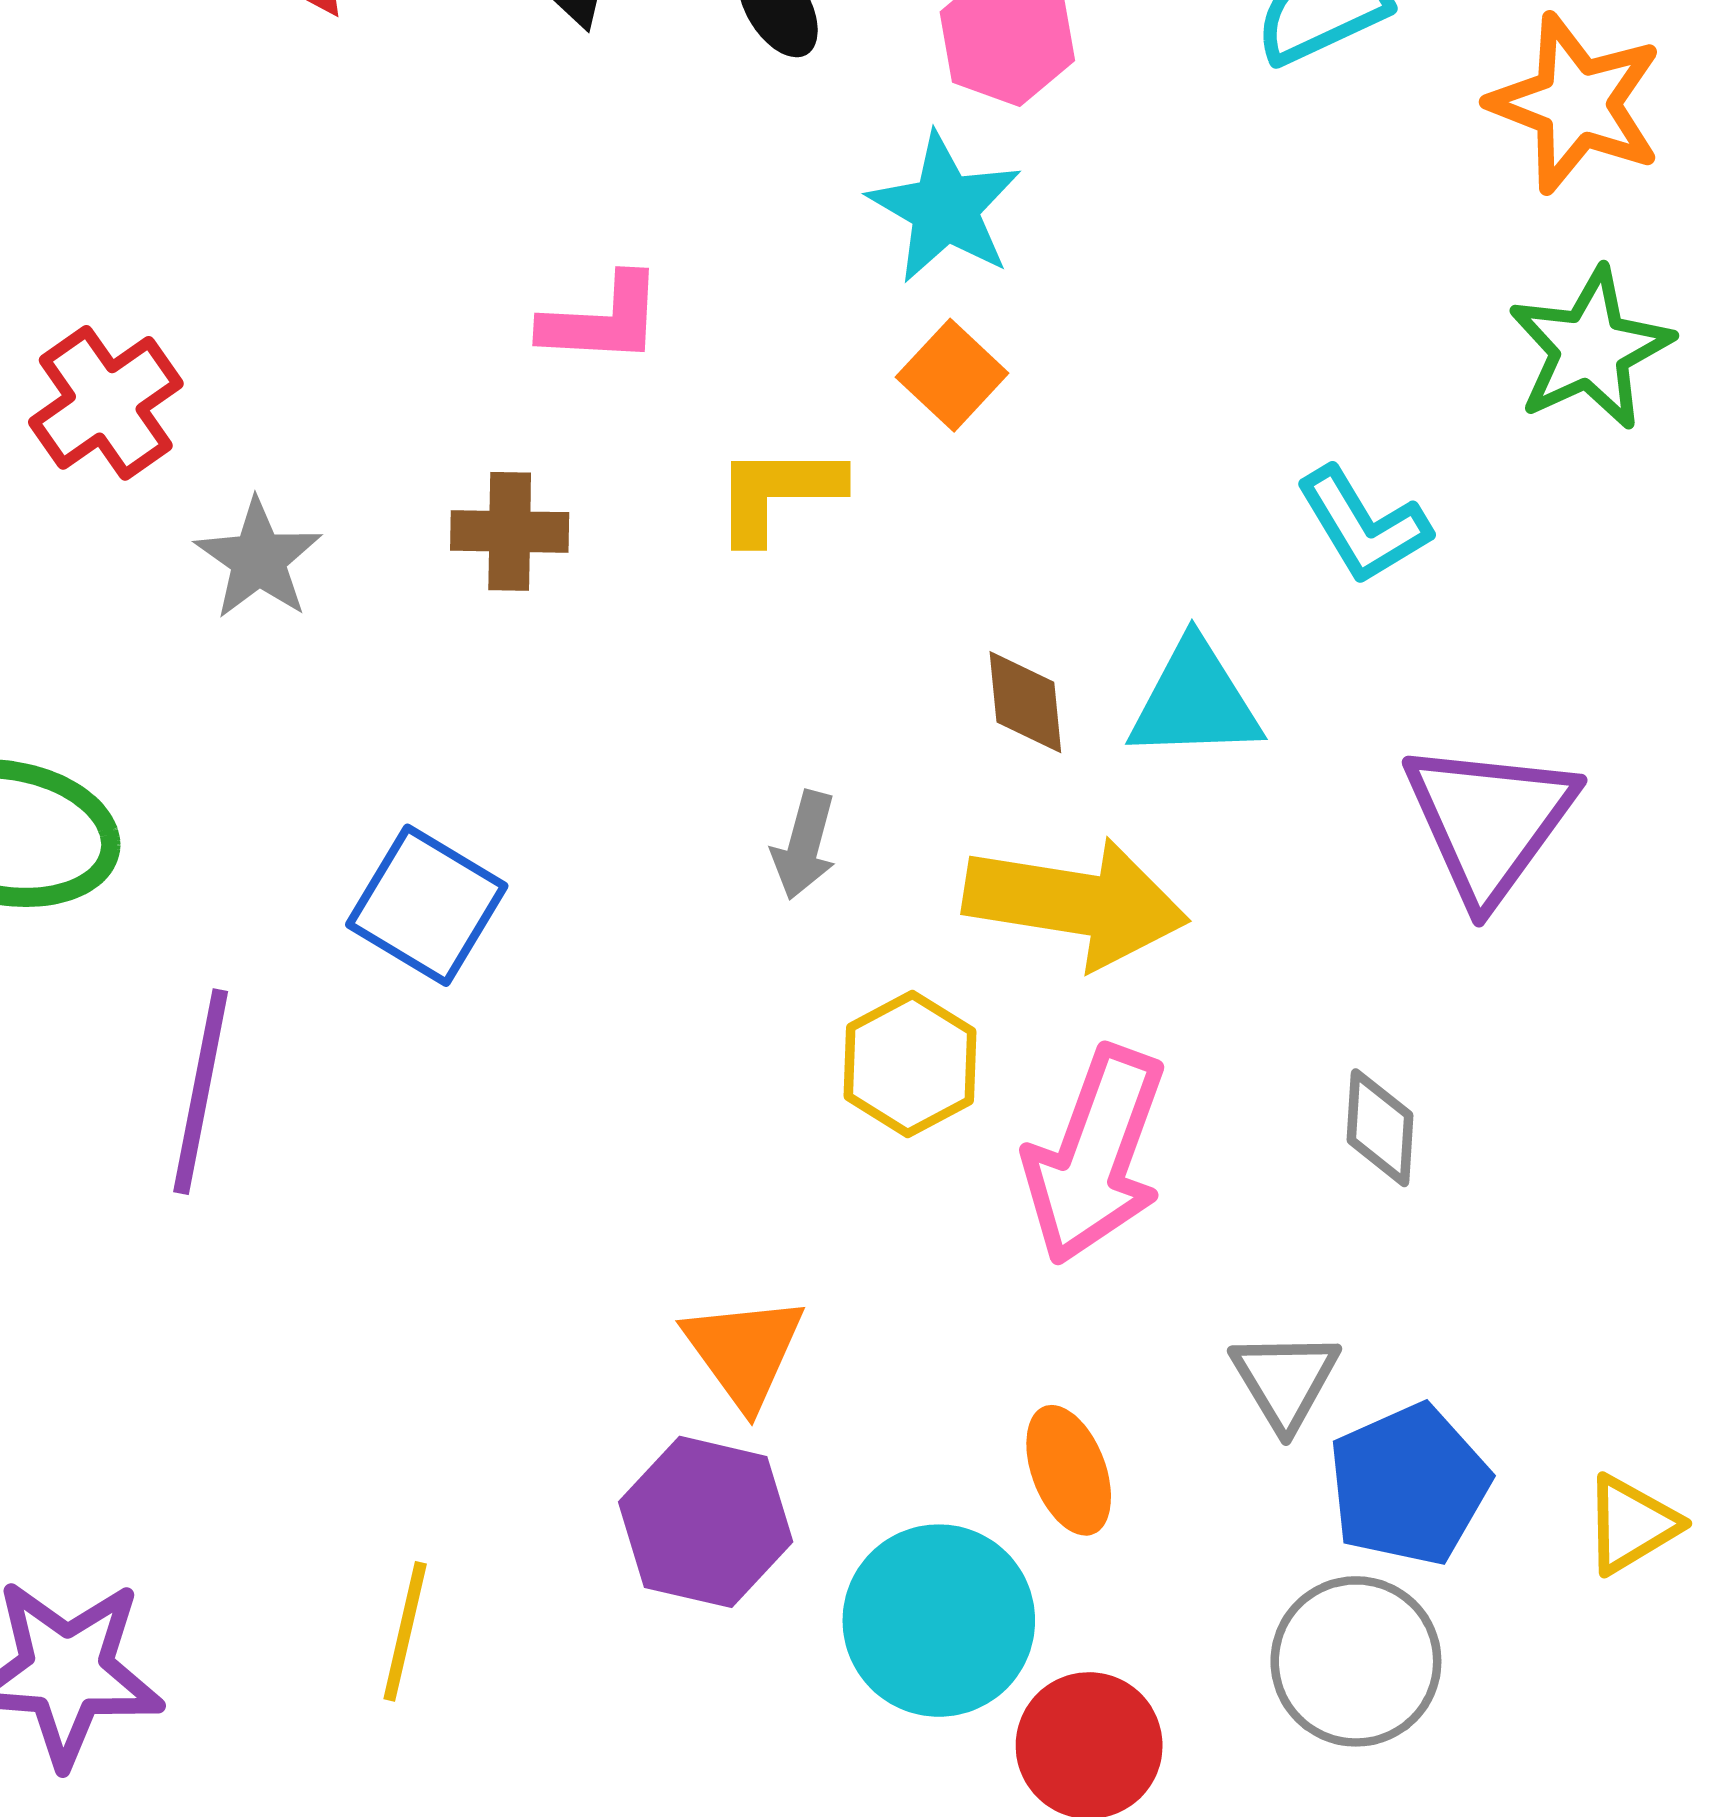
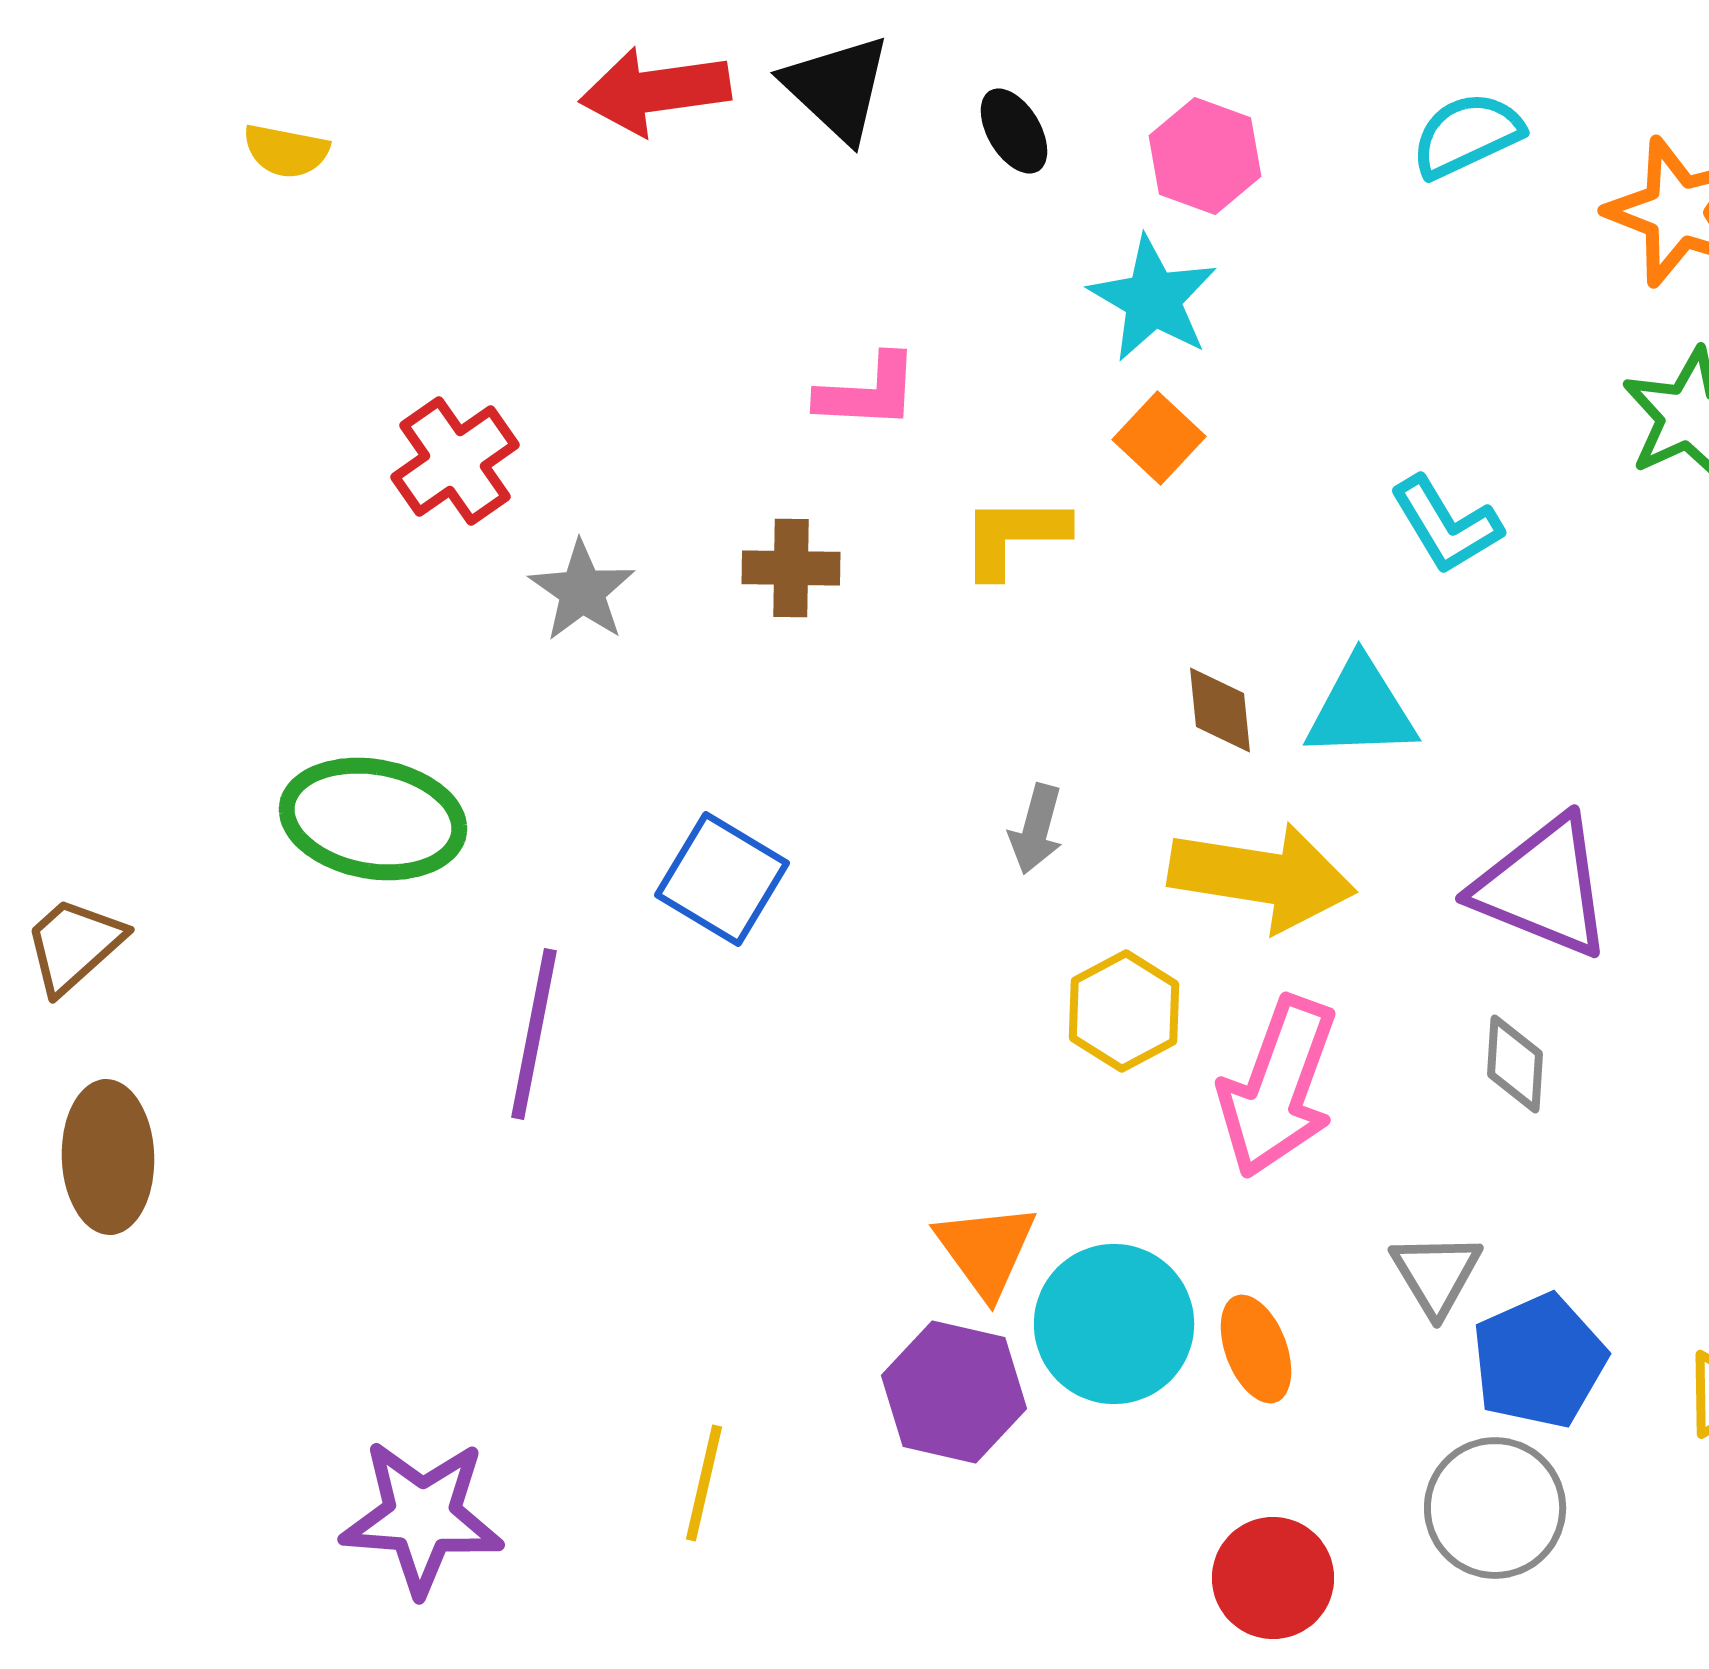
cyan L-shape: (1363, 525) -> (1446, 525), moved
purple triangle: (1489, 821) -> (1543, 887), moved, turned -44
cyan circle: (939, 1621) -> (1114, 1324), moved

